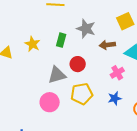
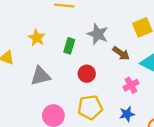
yellow star: (32, 44) -> (37, 38), moved
brown arrow: (107, 45) -> (121, 53), turned -140
gray triangle: (57, 75) -> (40, 76), moved

